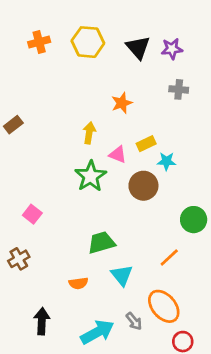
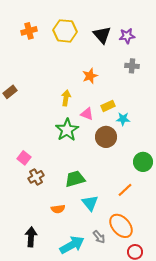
brown cross: (19, 259) -> (36, 177), moved

